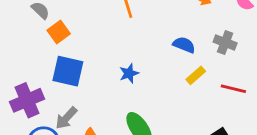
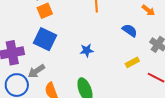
blue semicircle: (184, 45) -> (130, 30), moved

